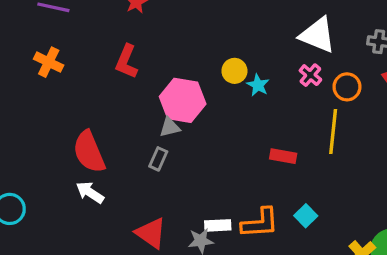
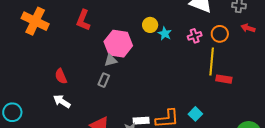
orange cross: (49, 62) -> (35, 21), size x1.5
pink cross: (310, 75) -> (195, 36), moved, turned 32
red semicircle: (89, 152) -> (61, 76), size x0.6
red rectangle: (283, 156) -> (224, 79), moved

